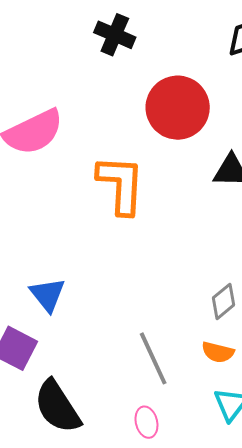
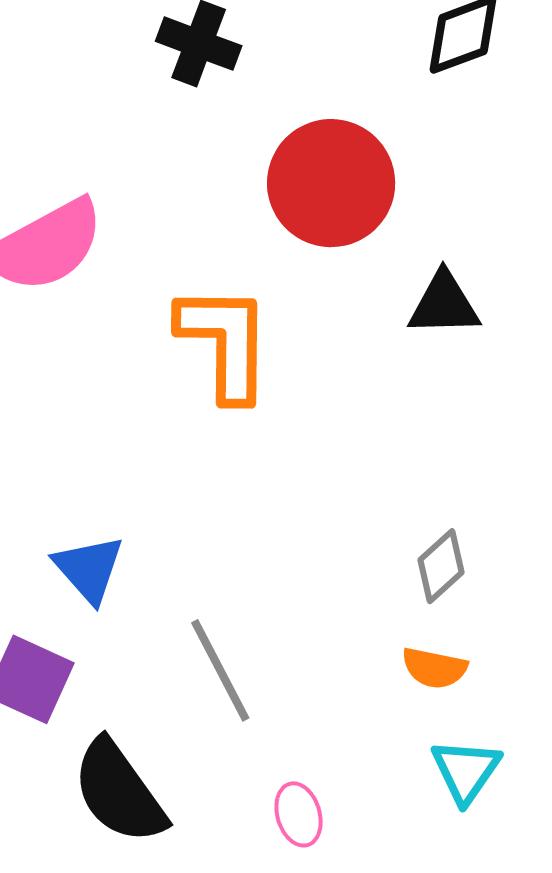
gray line: (153, 358) -> (220, 670), moved

